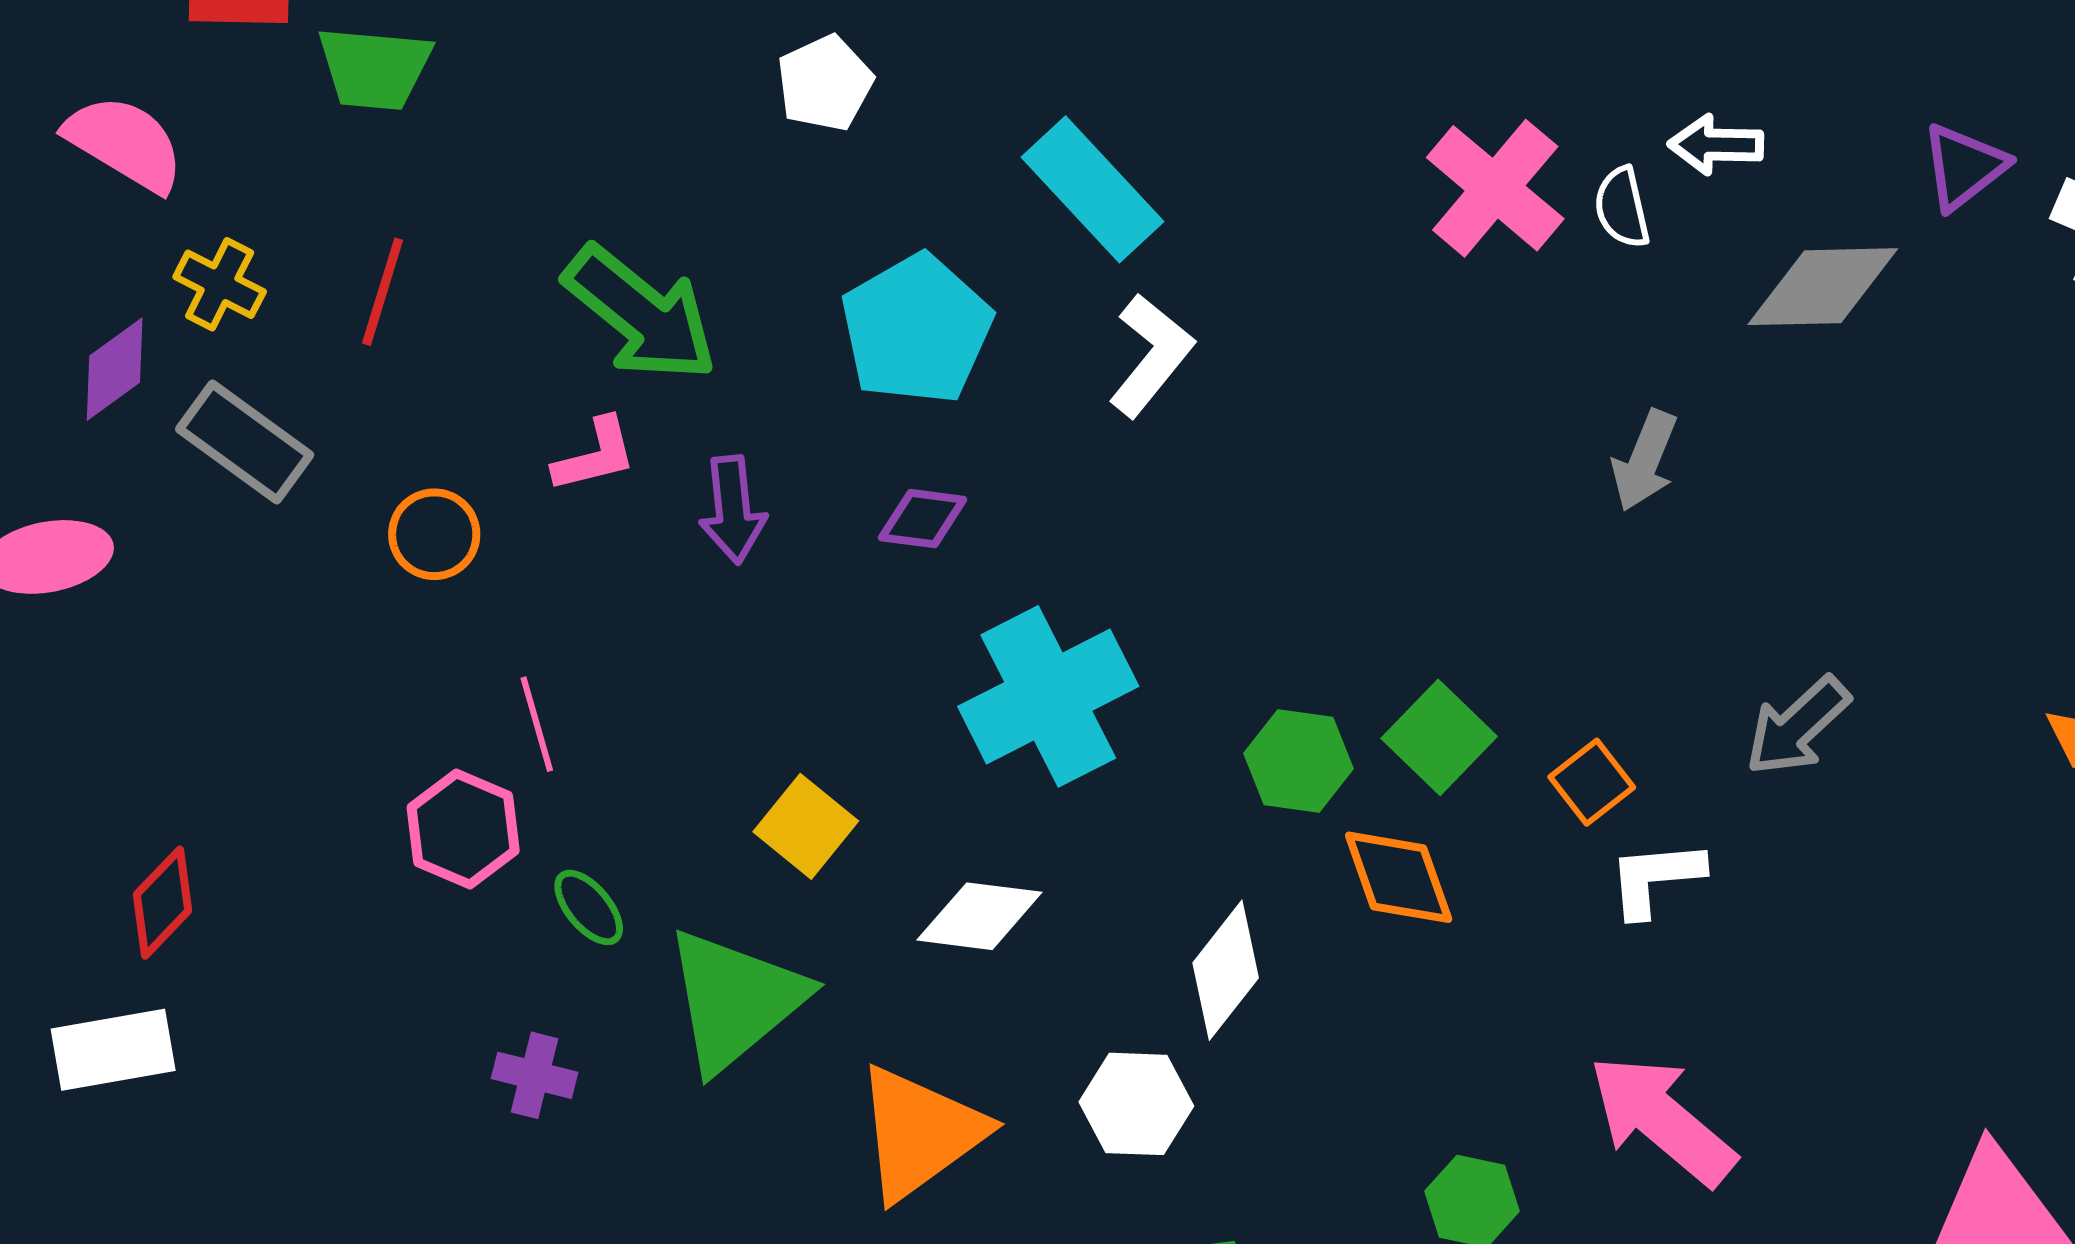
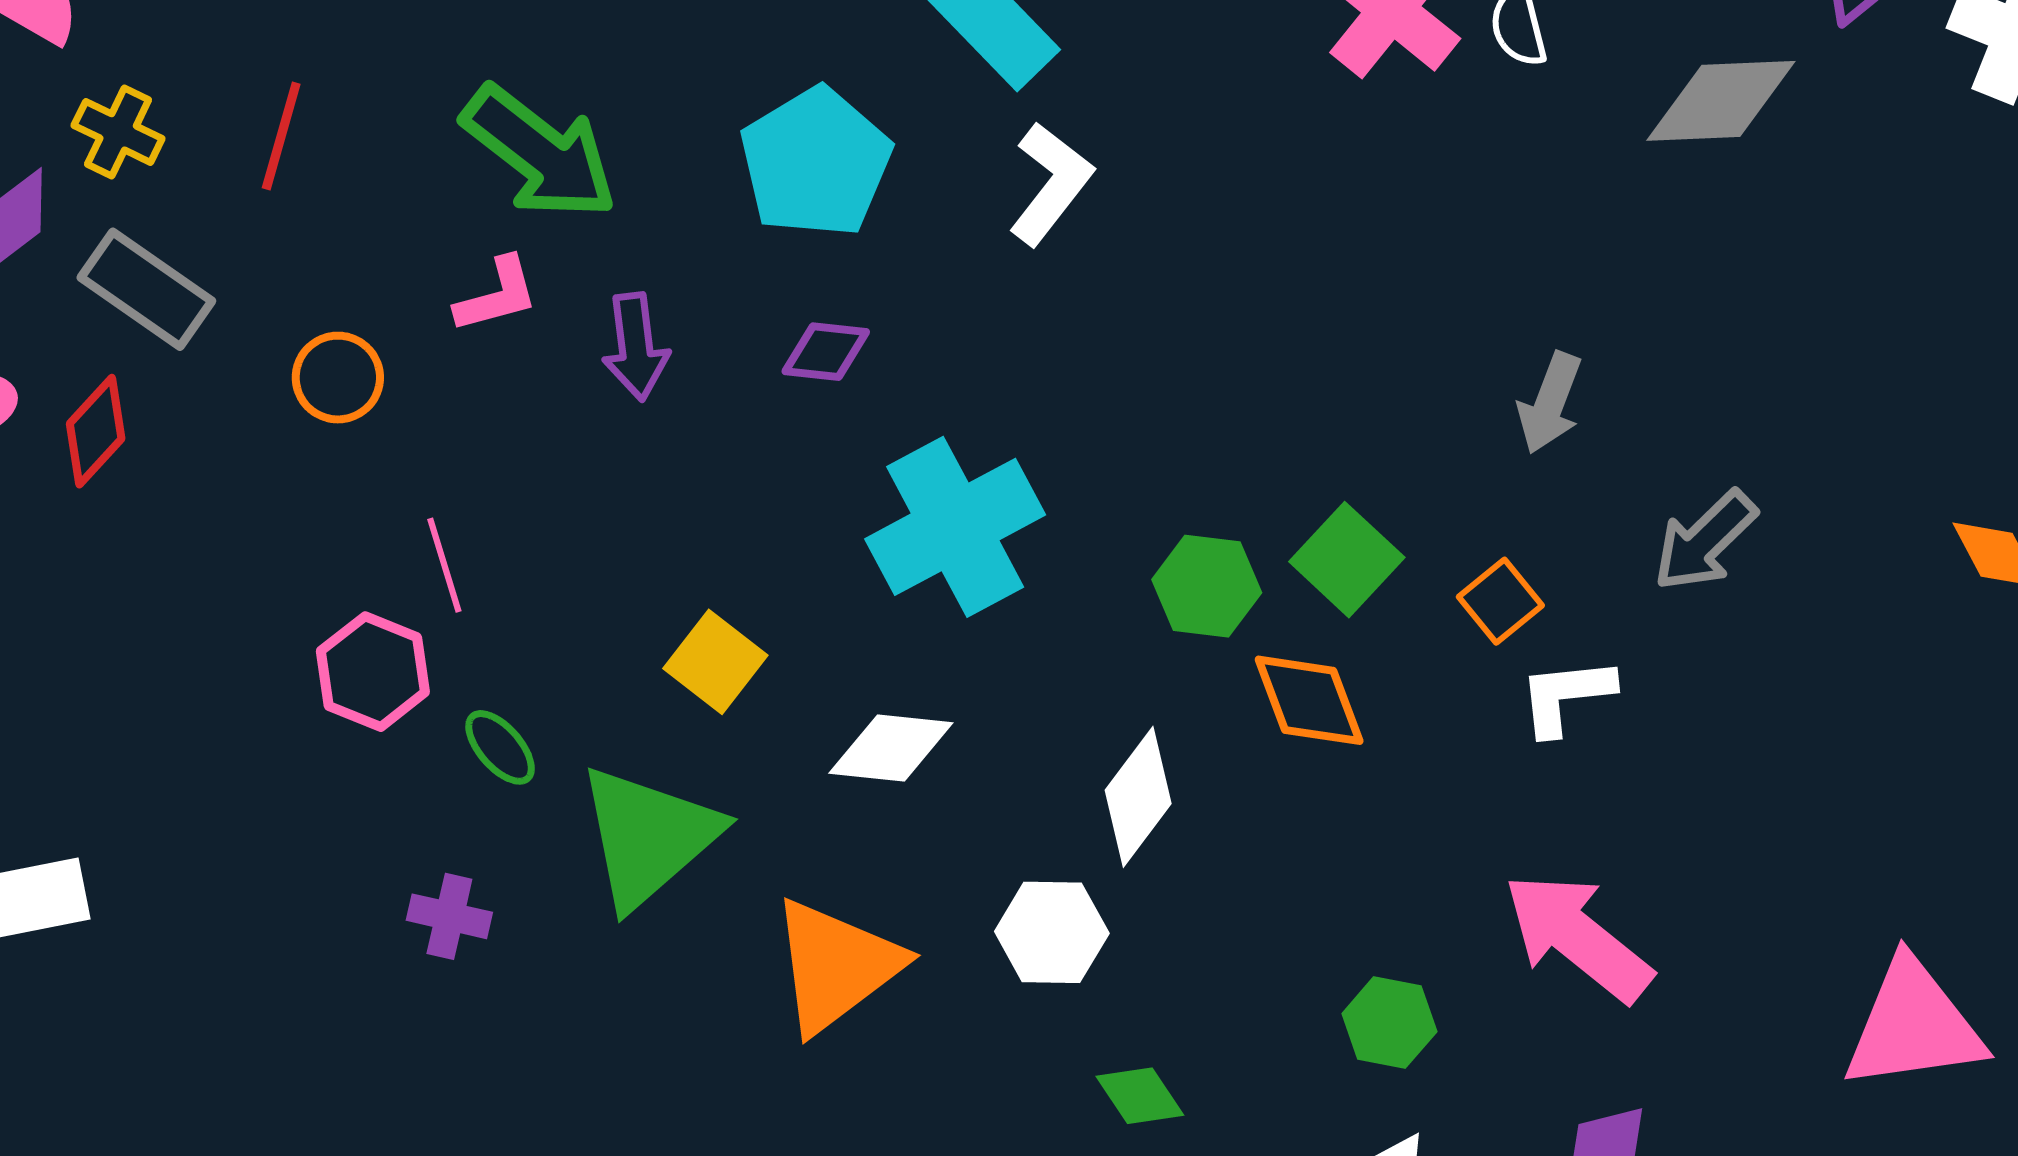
gray arrow: (1645, 461) -> (1550, 403), moved
red diamond: (162, 903) -> (96, 431), moved

